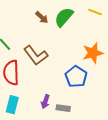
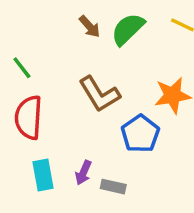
brown L-shape: (36, 55) -> (99, 94), moved
cyan rectangle: (12, 105) -> (43, 175), moved, turned -30

